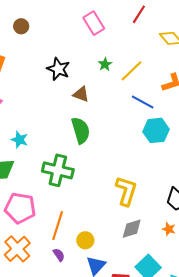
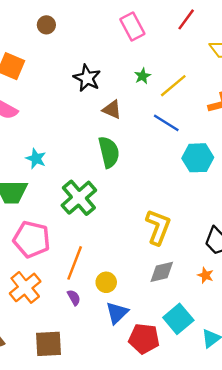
blue line: (143, 102) -> (166, 123), moved
green cross: (58, 170) -> (79, 198), turned 32

